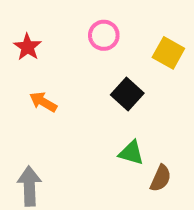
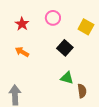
red star: (27, 47) -> (22, 24), moved
brown semicircle: (161, 178) -> (82, 91), turned -32

